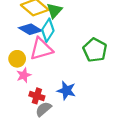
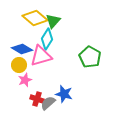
blue diamond: (30, 29) -> (22, 49), moved
gray semicircle: (43, 109) -> (48, 103), moved

